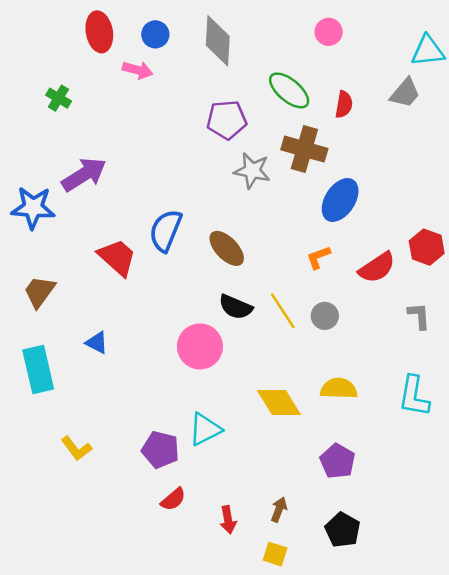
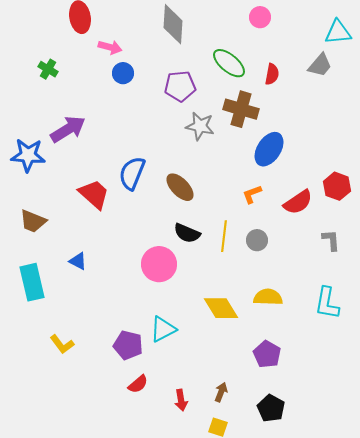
blue circle: (155, 34) -> (123, 73), moved
brown trapezoid: (39, 292) -> (33, 221), turned -104
yellow line: (283, 311) -> (224, 236), turned 40

